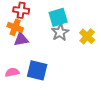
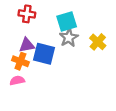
orange cross: (15, 27) -> (20, 61), moved
blue square: (37, 70) -> (44, 54), moved

